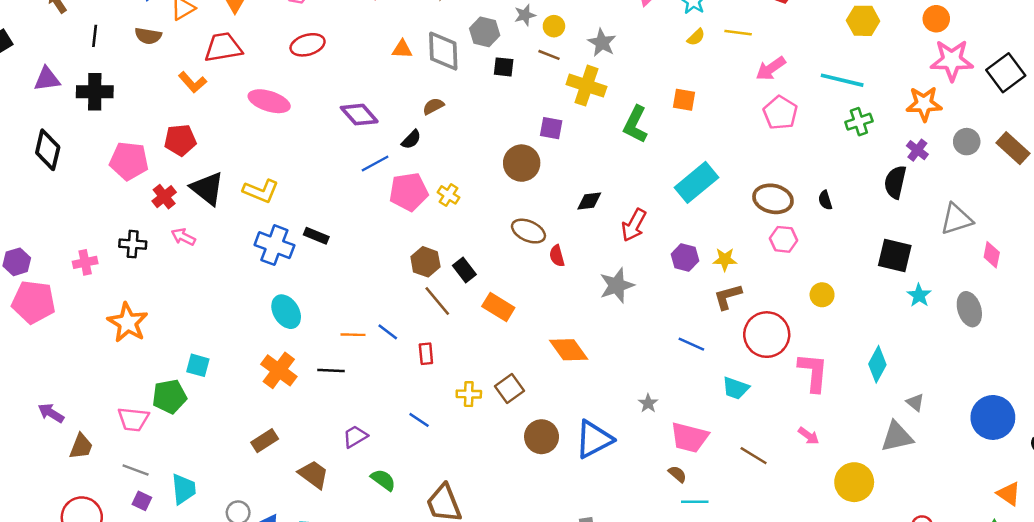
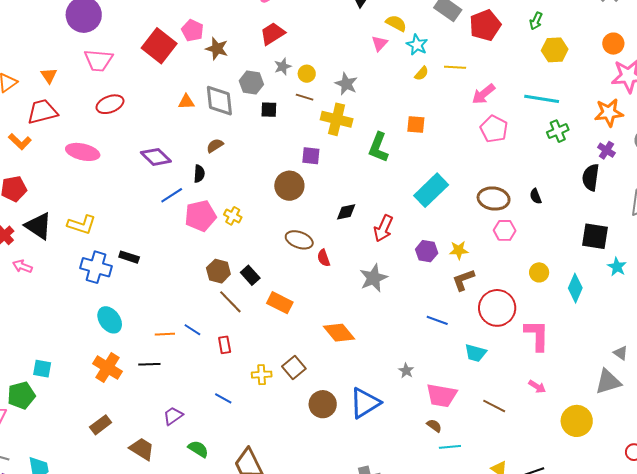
black semicircle: (411, 139) -> (199, 174), turned -36
cyan diamond: (877, 364) -> (575, 288), moved

